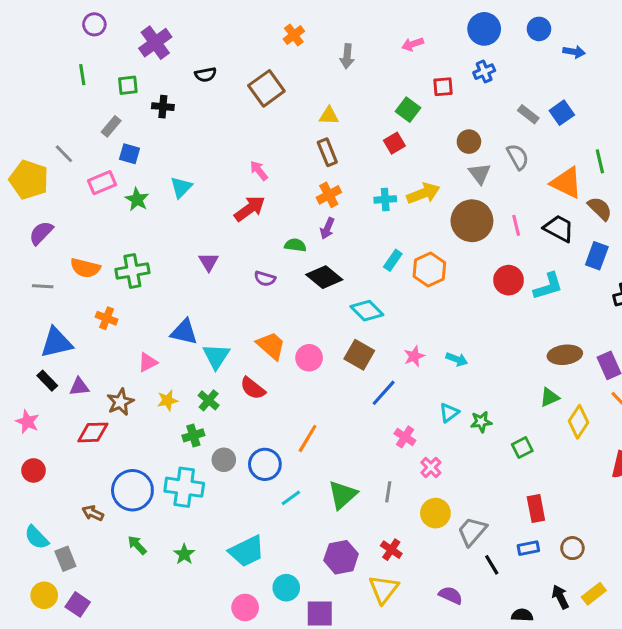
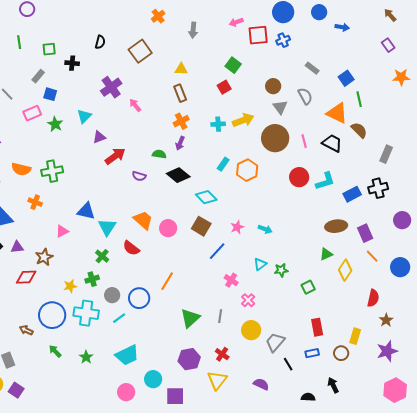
purple cross: (155, 43) -> (111, 87), moved
black semicircle: (206, 75) -> (100, 42), turned -64
red square: (443, 87) -> (258, 35), moved, size x1.5
blue square: (562, 113) -> (346, 78), moved
red arrow: (250, 209) -> (115, 156), moved
blue rectangle: (597, 256) -> (352, 194), moved, turned 42
purple triangle: (209, 262) -> (99, 137), moved, turned 40
yellow star: (167, 400) -> (70, 286), moved
cyan line: (291, 498) -> (119, 318), moved
yellow rectangle: (594, 594) -> (355, 336), moved, turned -35

